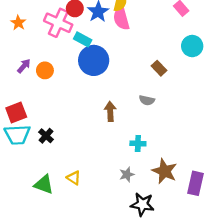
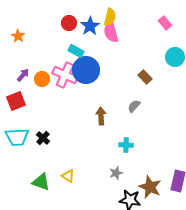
pink cross: (58, 23) -> (65, 75), moved
gray semicircle: (147, 100) -> (134, 106), turned 120
red square: (16, 112) -> (16, 101), moved
brown star: (165, 171) -> (150, 187), moved

